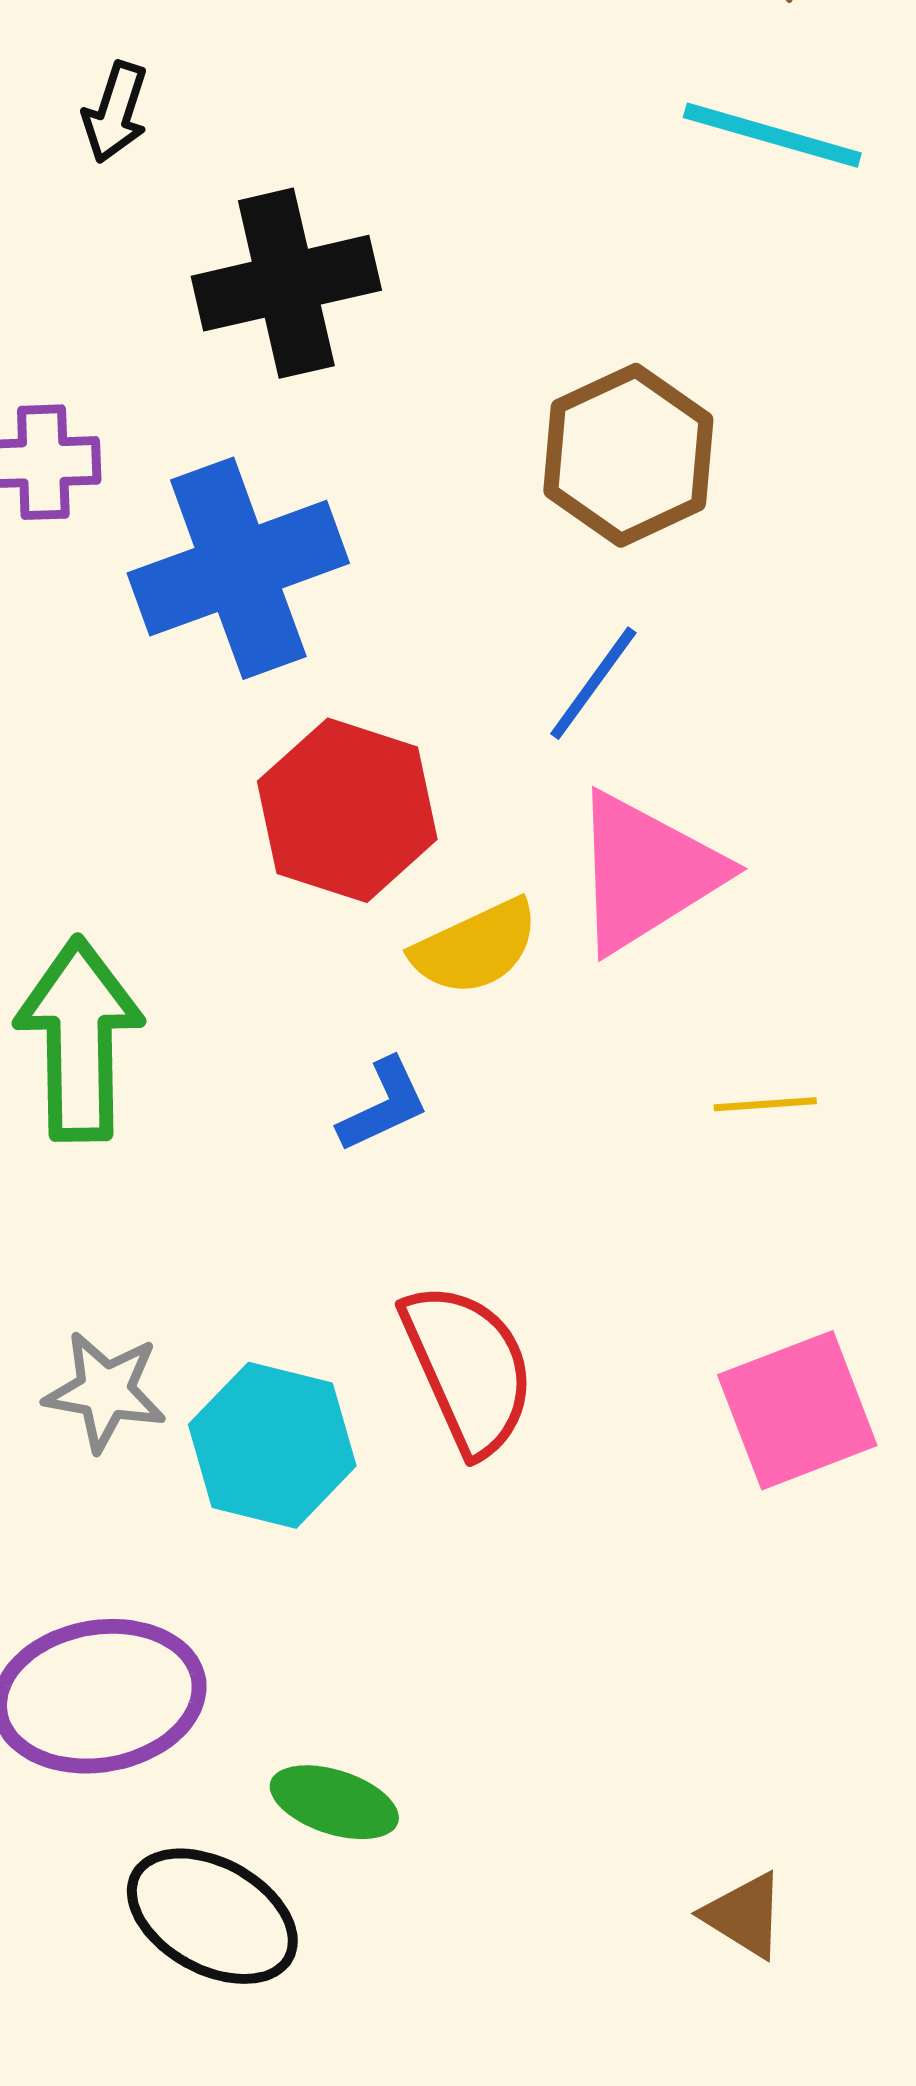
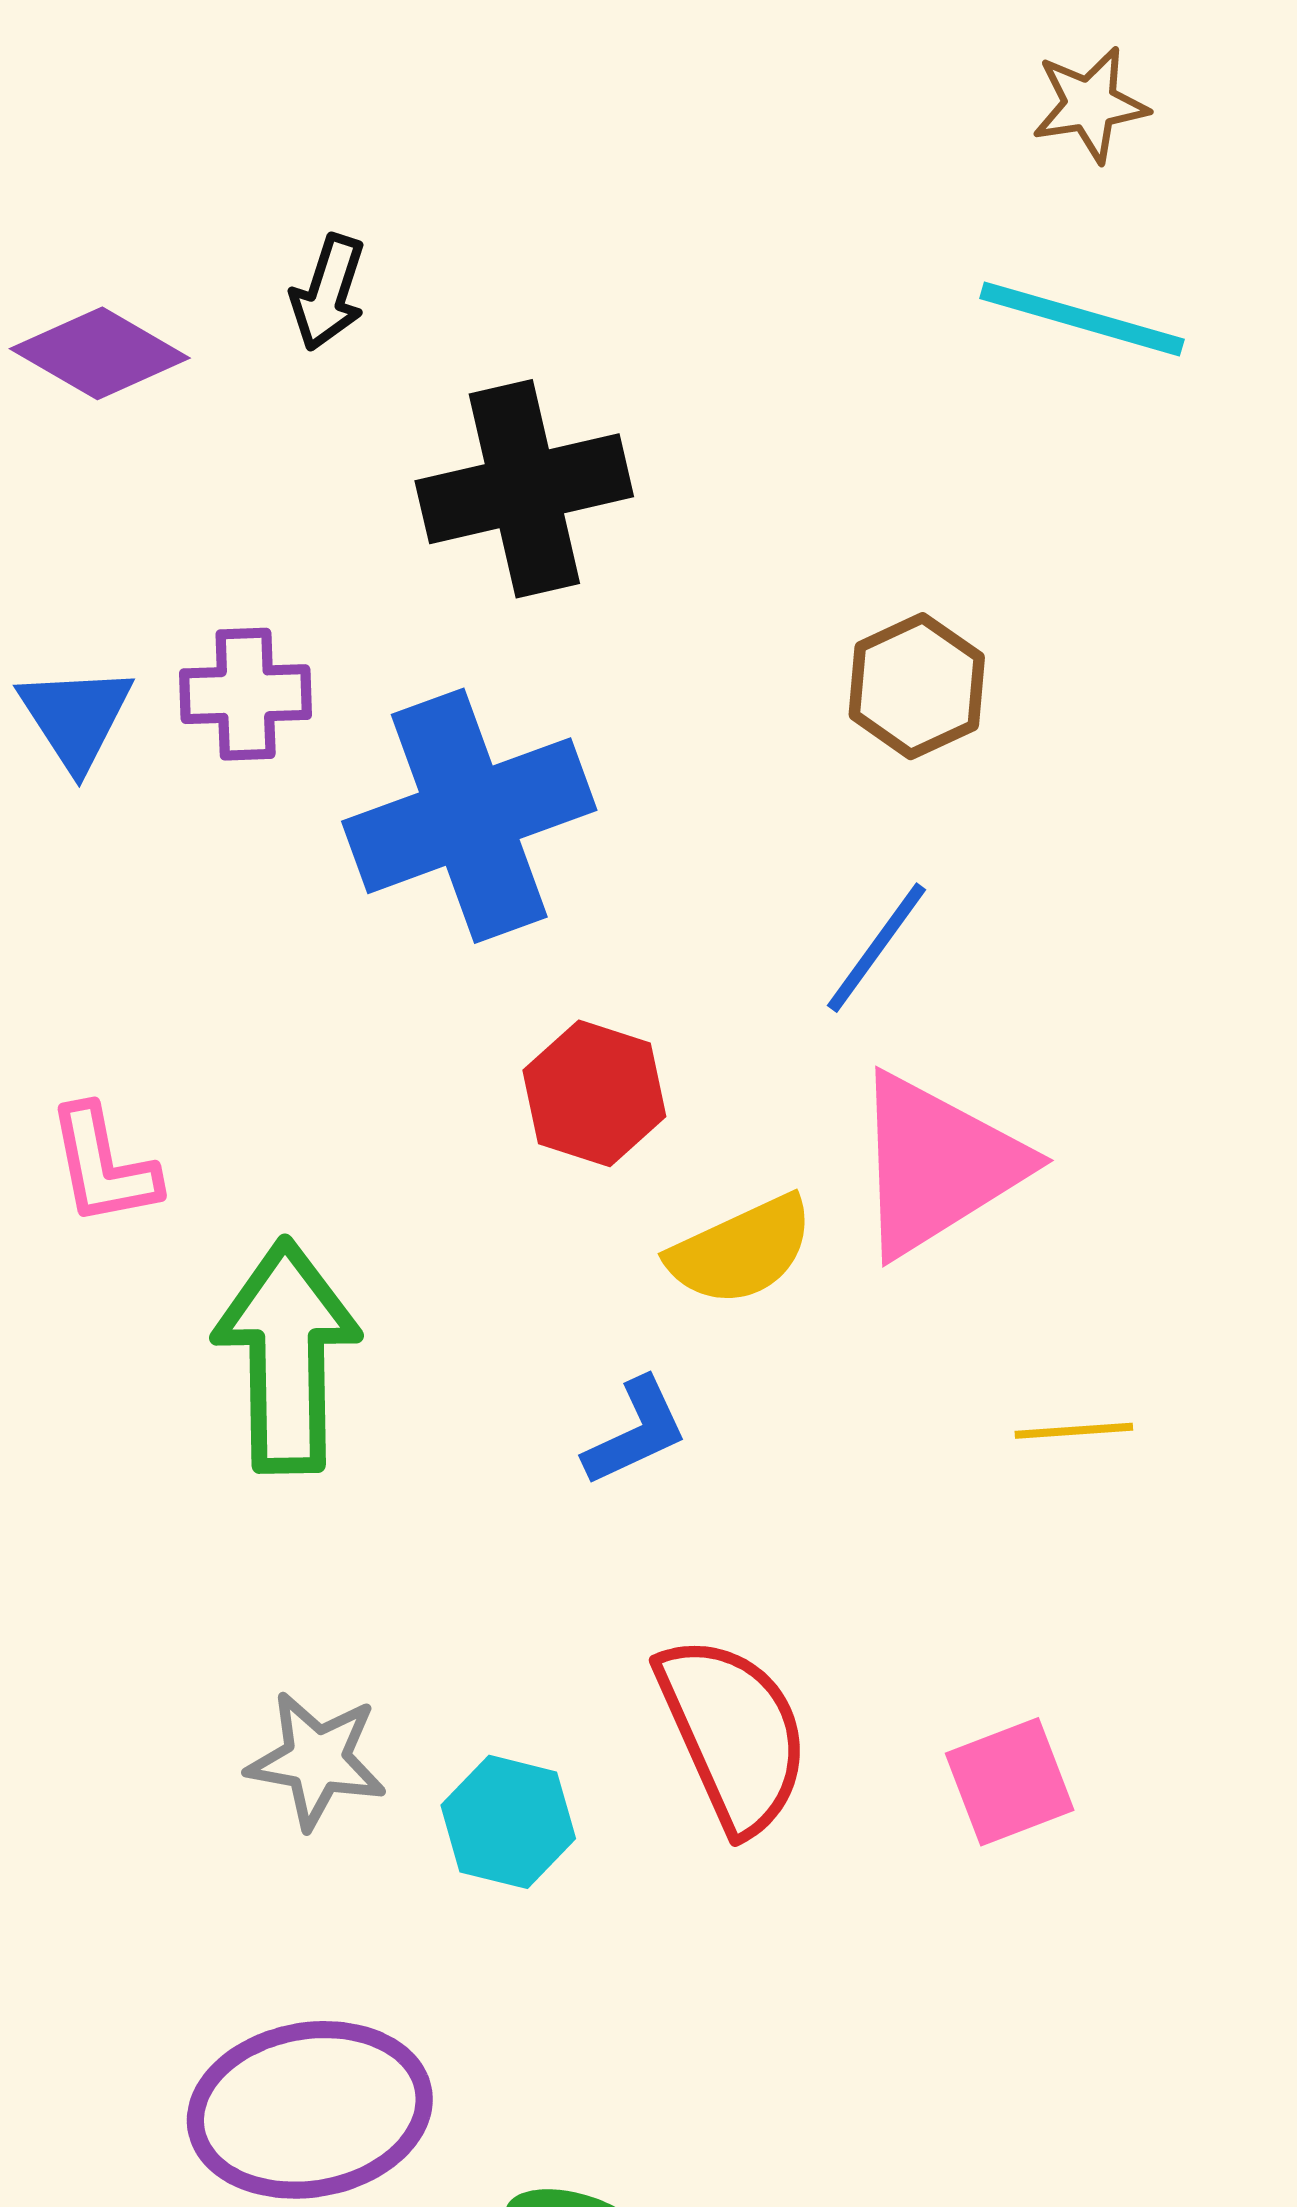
brown hexagon: (628, 455) -> (917, 686), size x0.7
red hexagon: (347, 810) -> (594, 1093), size x0.7
pink square: (797, 1410) -> (1010, 1782), moved, size x0.7
cyan hexagon: (272, 1445) -> (508, 1822), size x0.7

